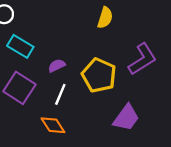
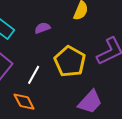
purple semicircle: (57, 66) -> (42, 28), moved

